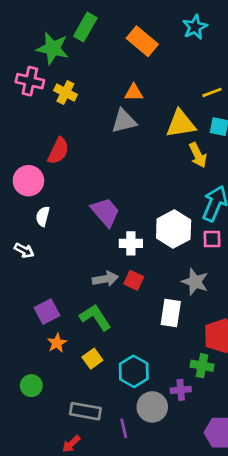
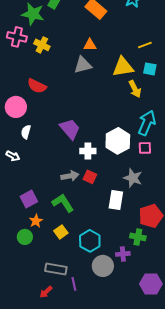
red semicircle: (58, 151) -> (37, 86), turned 90
green circle: (31, 386) -> (25, 237), moved
purple line: (124, 428) -> (74, 284), moved

